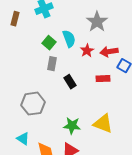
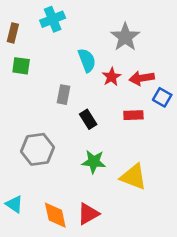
green square: (49, 43) -> (21, 66), moved, turned -32
green star: (72, 126) -> (94, 162), moved
cyan triangle: (23, 139) -> (14, 204), moved

